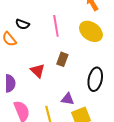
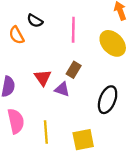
purple triangle: (68, 99) -> (62, 89), moved

